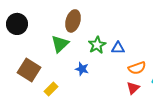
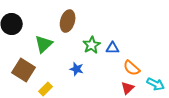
green triangle: (60, 44) -> (44, 44), moved
orange semicircle: (137, 68) -> (132, 68), turned 60

